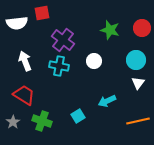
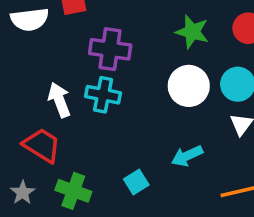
purple cross: (63, 40) -> (110, 49), turned -30
white arrow: (25, 61) -> (59, 100), moved
white circle: (94, 61) -> (189, 86), moved, size x1.5

